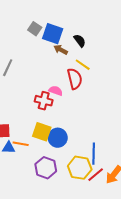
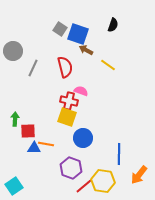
black semicircle: (80, 41) -> (113, 25), moved, turned 56
red semicircle: (75, 79) -> (65, 67), moved
yellow square: (42, 132) -> (67, 117), moved
yellow hexagon: (80, 168) -> (103, 181), moved
red line: (96, 175) -> (84, 186), moved

